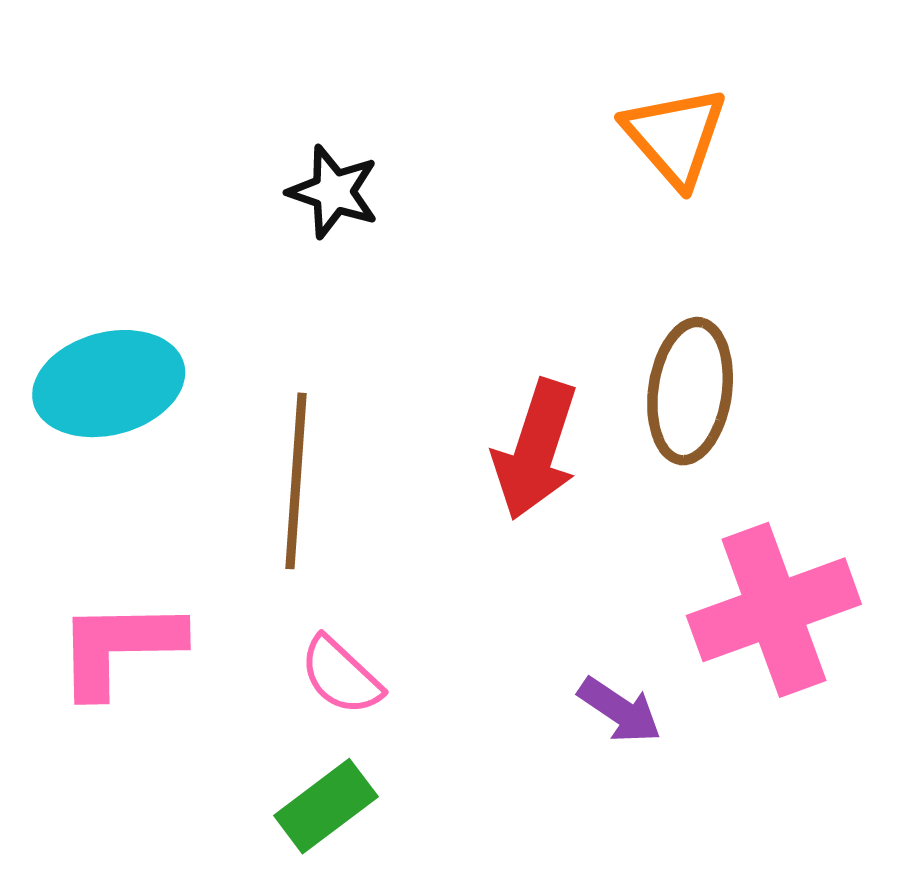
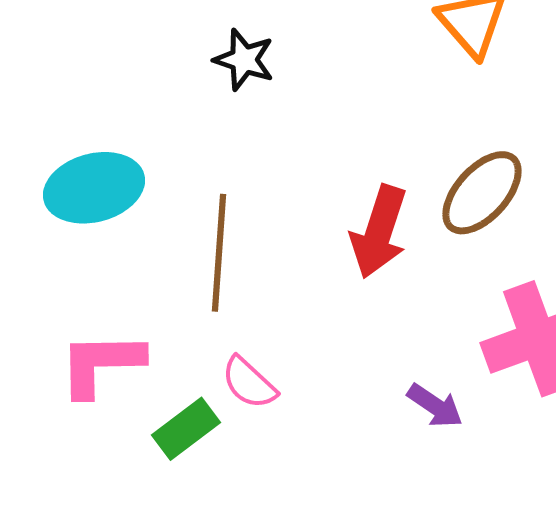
brown ellipse: (690, 391) -> (482, 193), turned 34
green rectangle: (326, 806) -> (186, 429), moved

